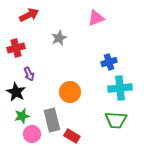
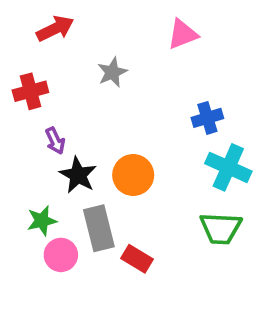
cyan cross: (120, 88) -> (228, 167), turned 30
black star: (16, 92) -> (78, 175), moved

